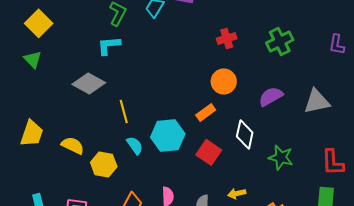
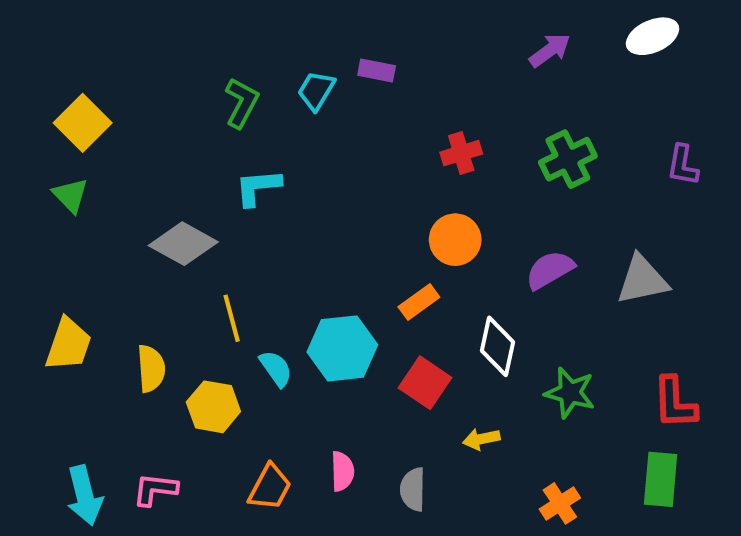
cyan L-shape: (109, 45) -> (258, 187), moved
yellow line: (124, 111) -> (232, 318), moved
yellow semicircle: (73, 145) -> (151, 369), turned 60
yellow arrow: (237, 193) -> (481, 439), moved

